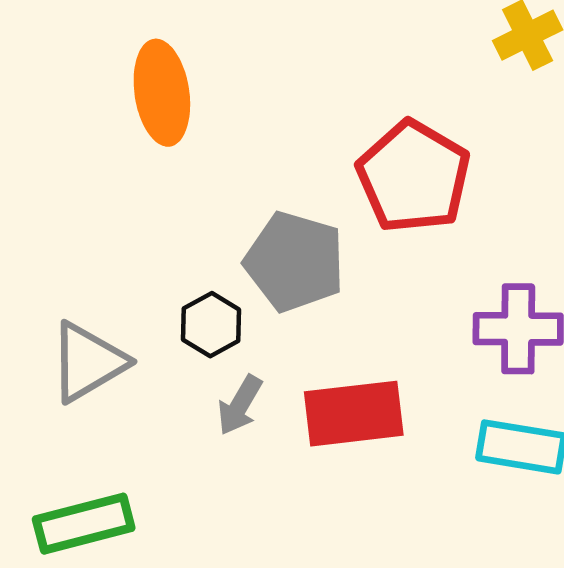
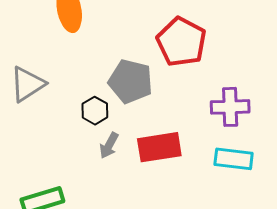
gray triangle: (88, 362) -> (27, 84), moved

